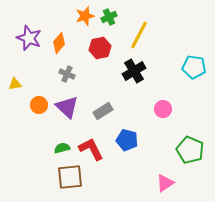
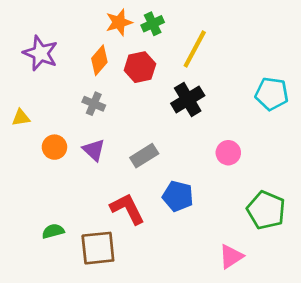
orange diamond: (59, 43) -> (99, 60), moved
purple triangle: (67, 107) -> (94, 150), size x0.7
green semicircle: (62, 148) -> (53, 231), moved

